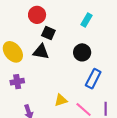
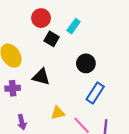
cyan rectangle: (87, 20) -> (74, 26), moved
black triangle: (41, 52) -> (41, 77), moved

